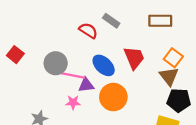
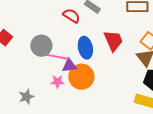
blue ellipse: (104, 65) -> (85, 48), turned 35
orange circle: (113, 97) -> (81, 77), moved

